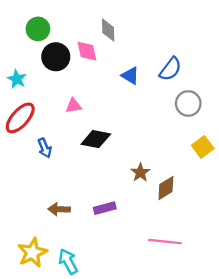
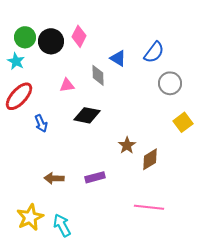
green circle: (38, 29) -> (25, 37), moved
gray diamond: (108, 30) -> (98, 75), moved
pink diamond: (87, 51) -> (79, 36), turned 40

